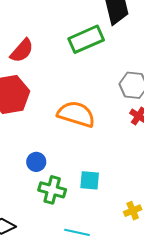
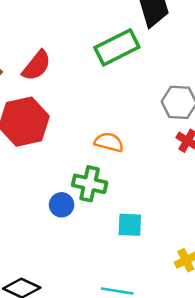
orange semicircle: (76, 114) -> (109, 142), size x0.6
green cross: (52, 190) -> (90, 184), moved

